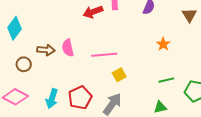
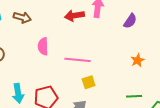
brown arrow: (46, 50) -> (22, 17), moved
cyan arrow: (52, 99) -> (18, 93), turned -36

